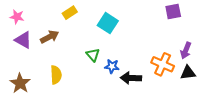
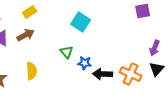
yellow rectangle: (70, 13) -> (30, 12), moved
orange cross: (163, 64) -> (131, 74), moved
black triangle: (188, 73) -> (157, 69), turned -42

